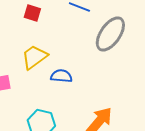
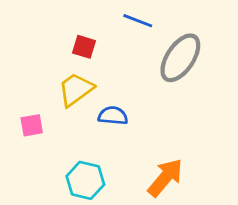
red square: (32, 13) -> (84, 47), moved

